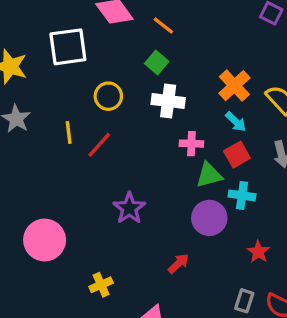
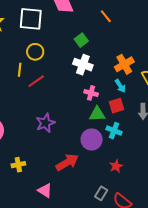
orange line: (163, 26) -> (106, 16), moved
yellow circle: (108, 96) -> (35, 52), moved
red arrow: (178, 263) -> (67, 162), size x1.6

